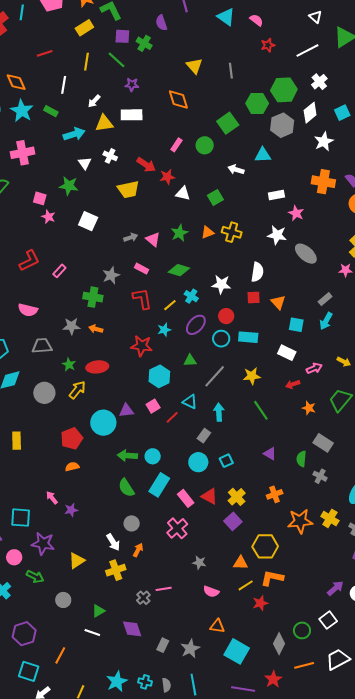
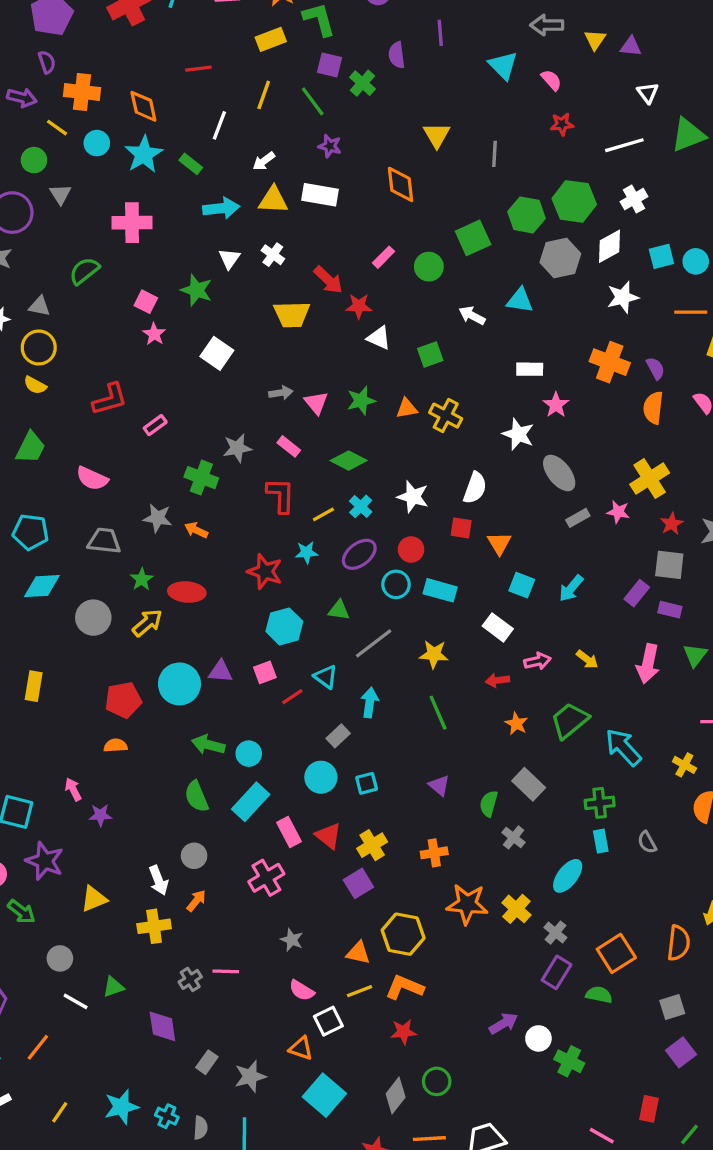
gray rectangle: (325, 299) -> (578, 518), moved
red star: (260, 603) -> (403, 1032), moved
white square: (328, 620) -> (328, 1021), moved
white line: (92, 632) -> (76, 1001), moved

